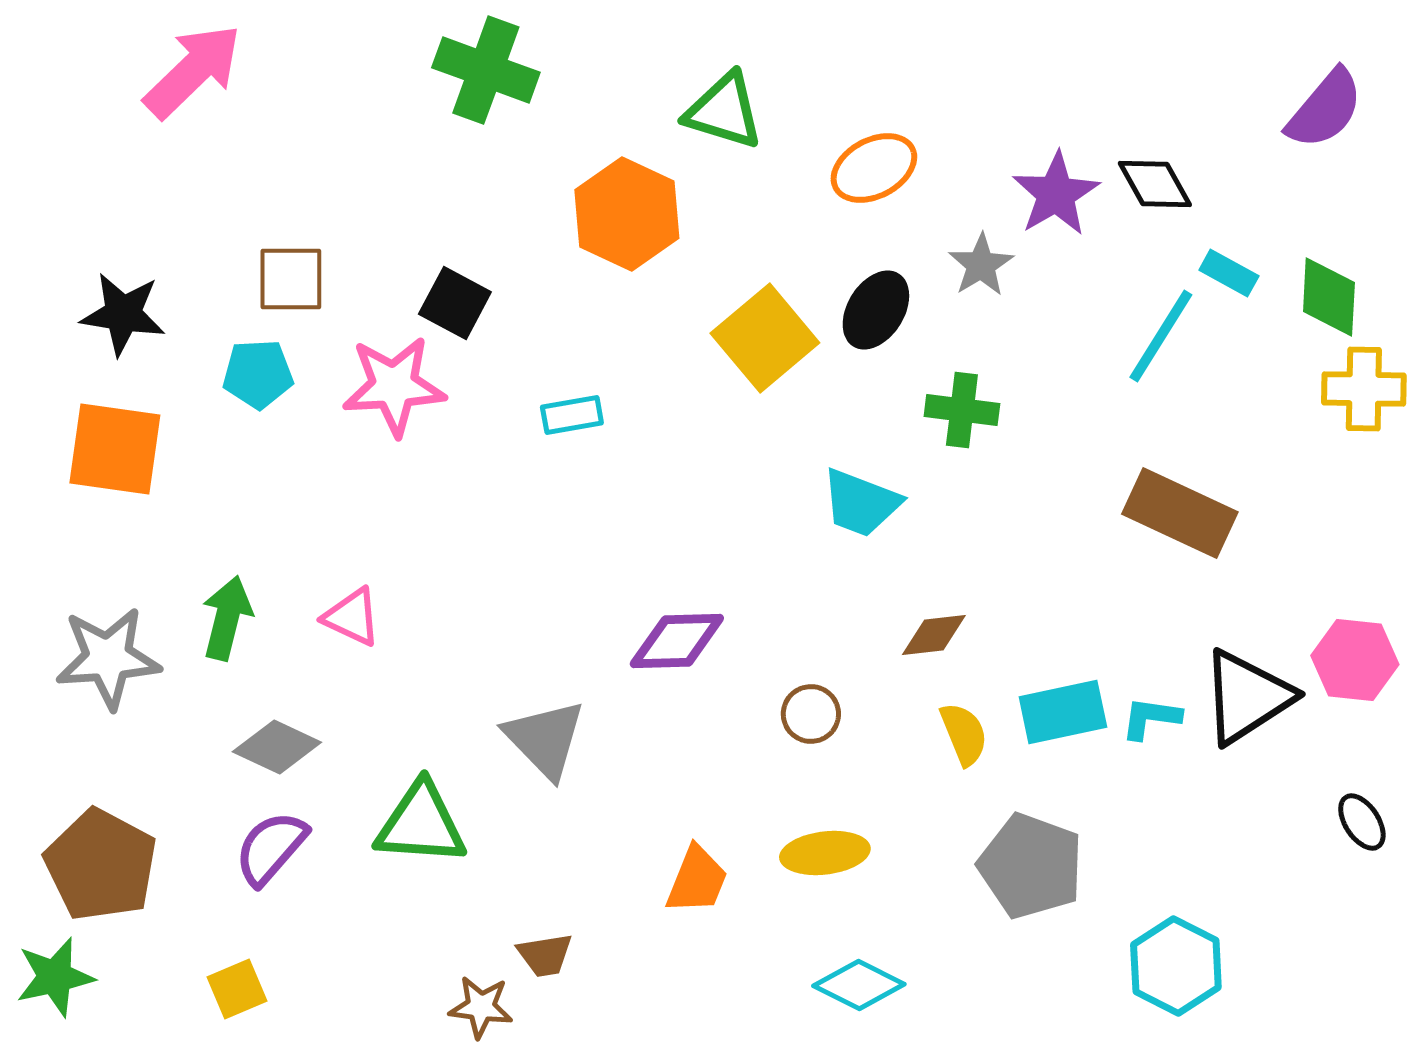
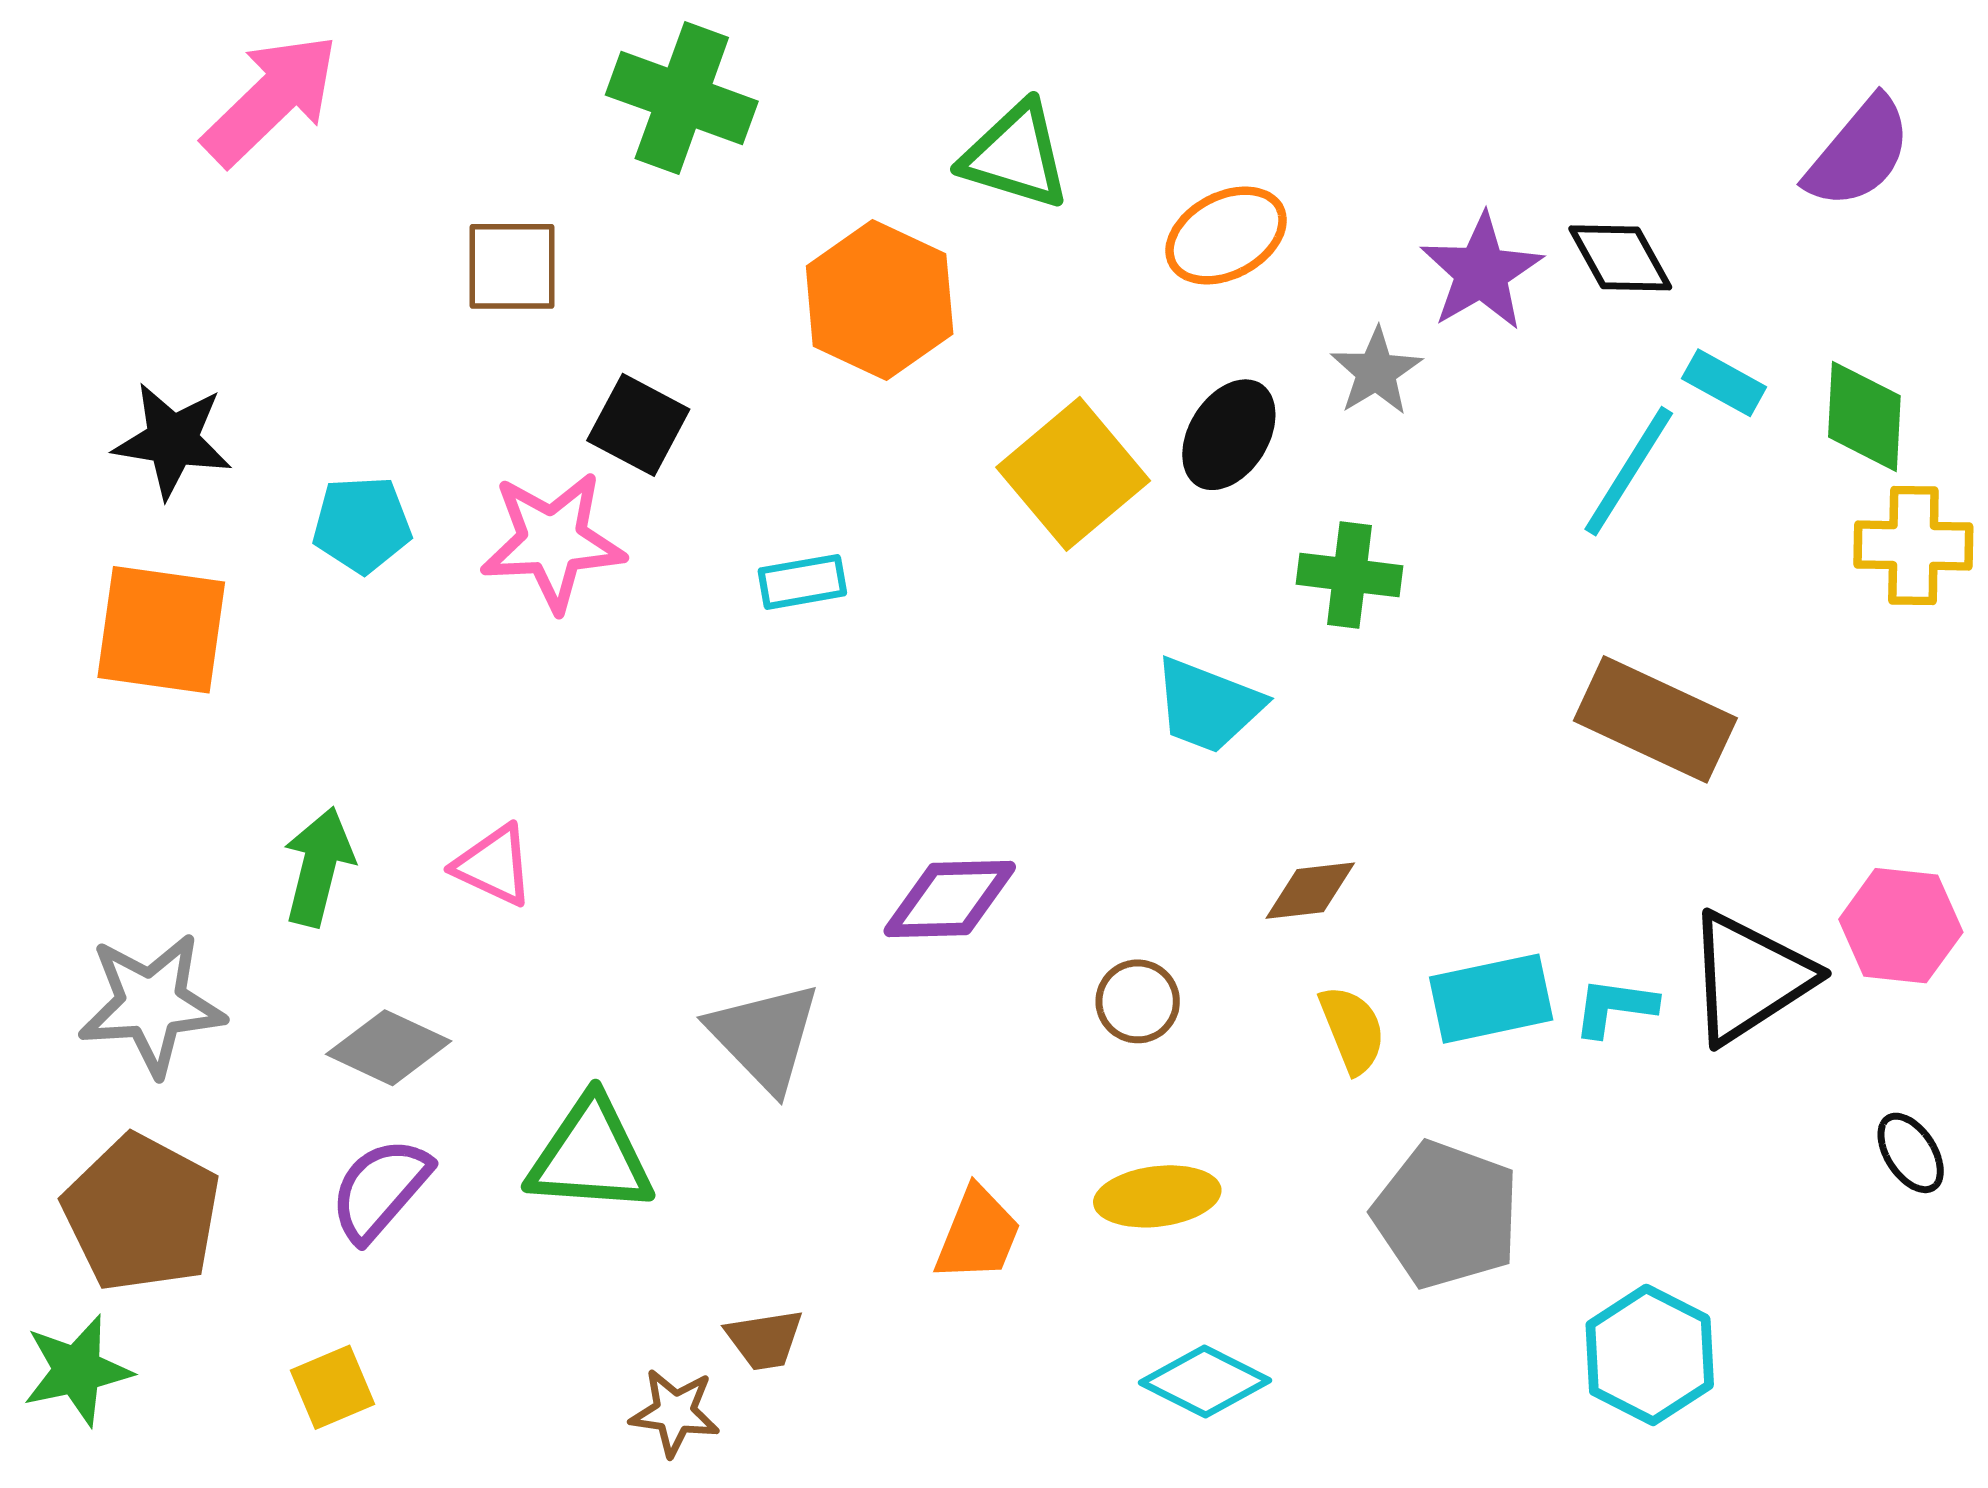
brown square: (291, 279) -> (512, 266), moved
gray star: (108, 658) -> (152, 1004), moved

